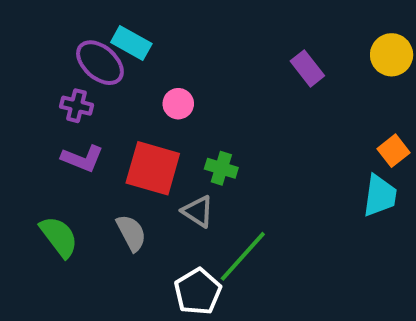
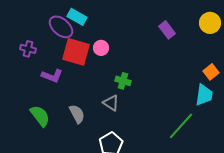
purple cross: (77, 106) -> (28, 49), moved
red square: (153, 168) -> (76, 52), moved
green line: (243, 256) -> (181, 126), moved

